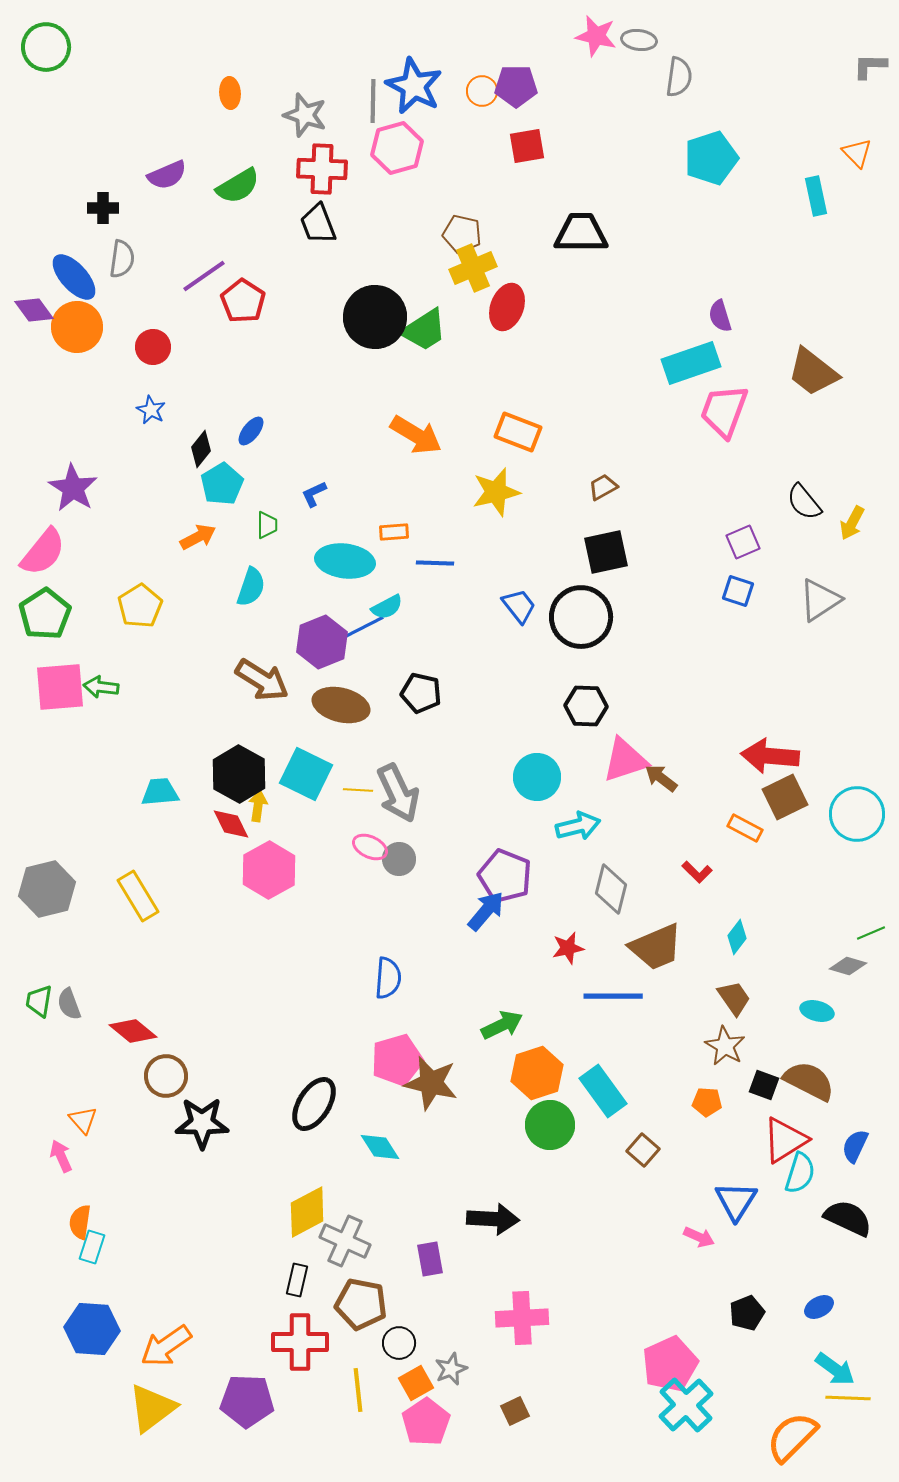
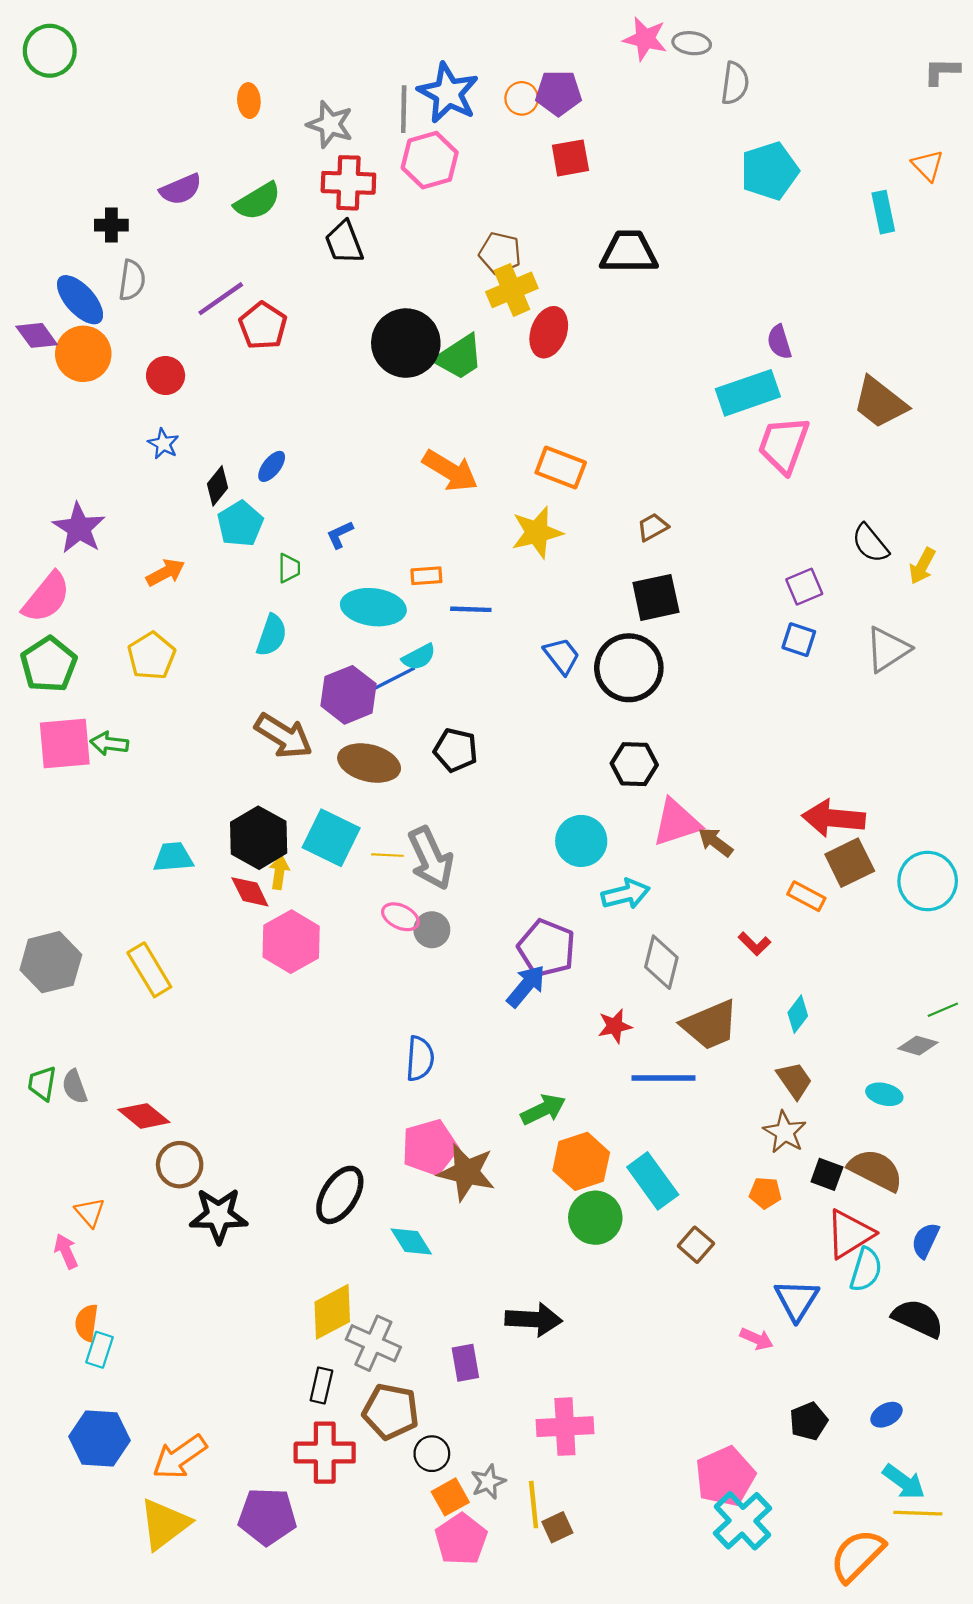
orange arrow: (198, 537) -> (166, 573), moved
yellow line: (358, 1390) -> (534, 1505), moved

